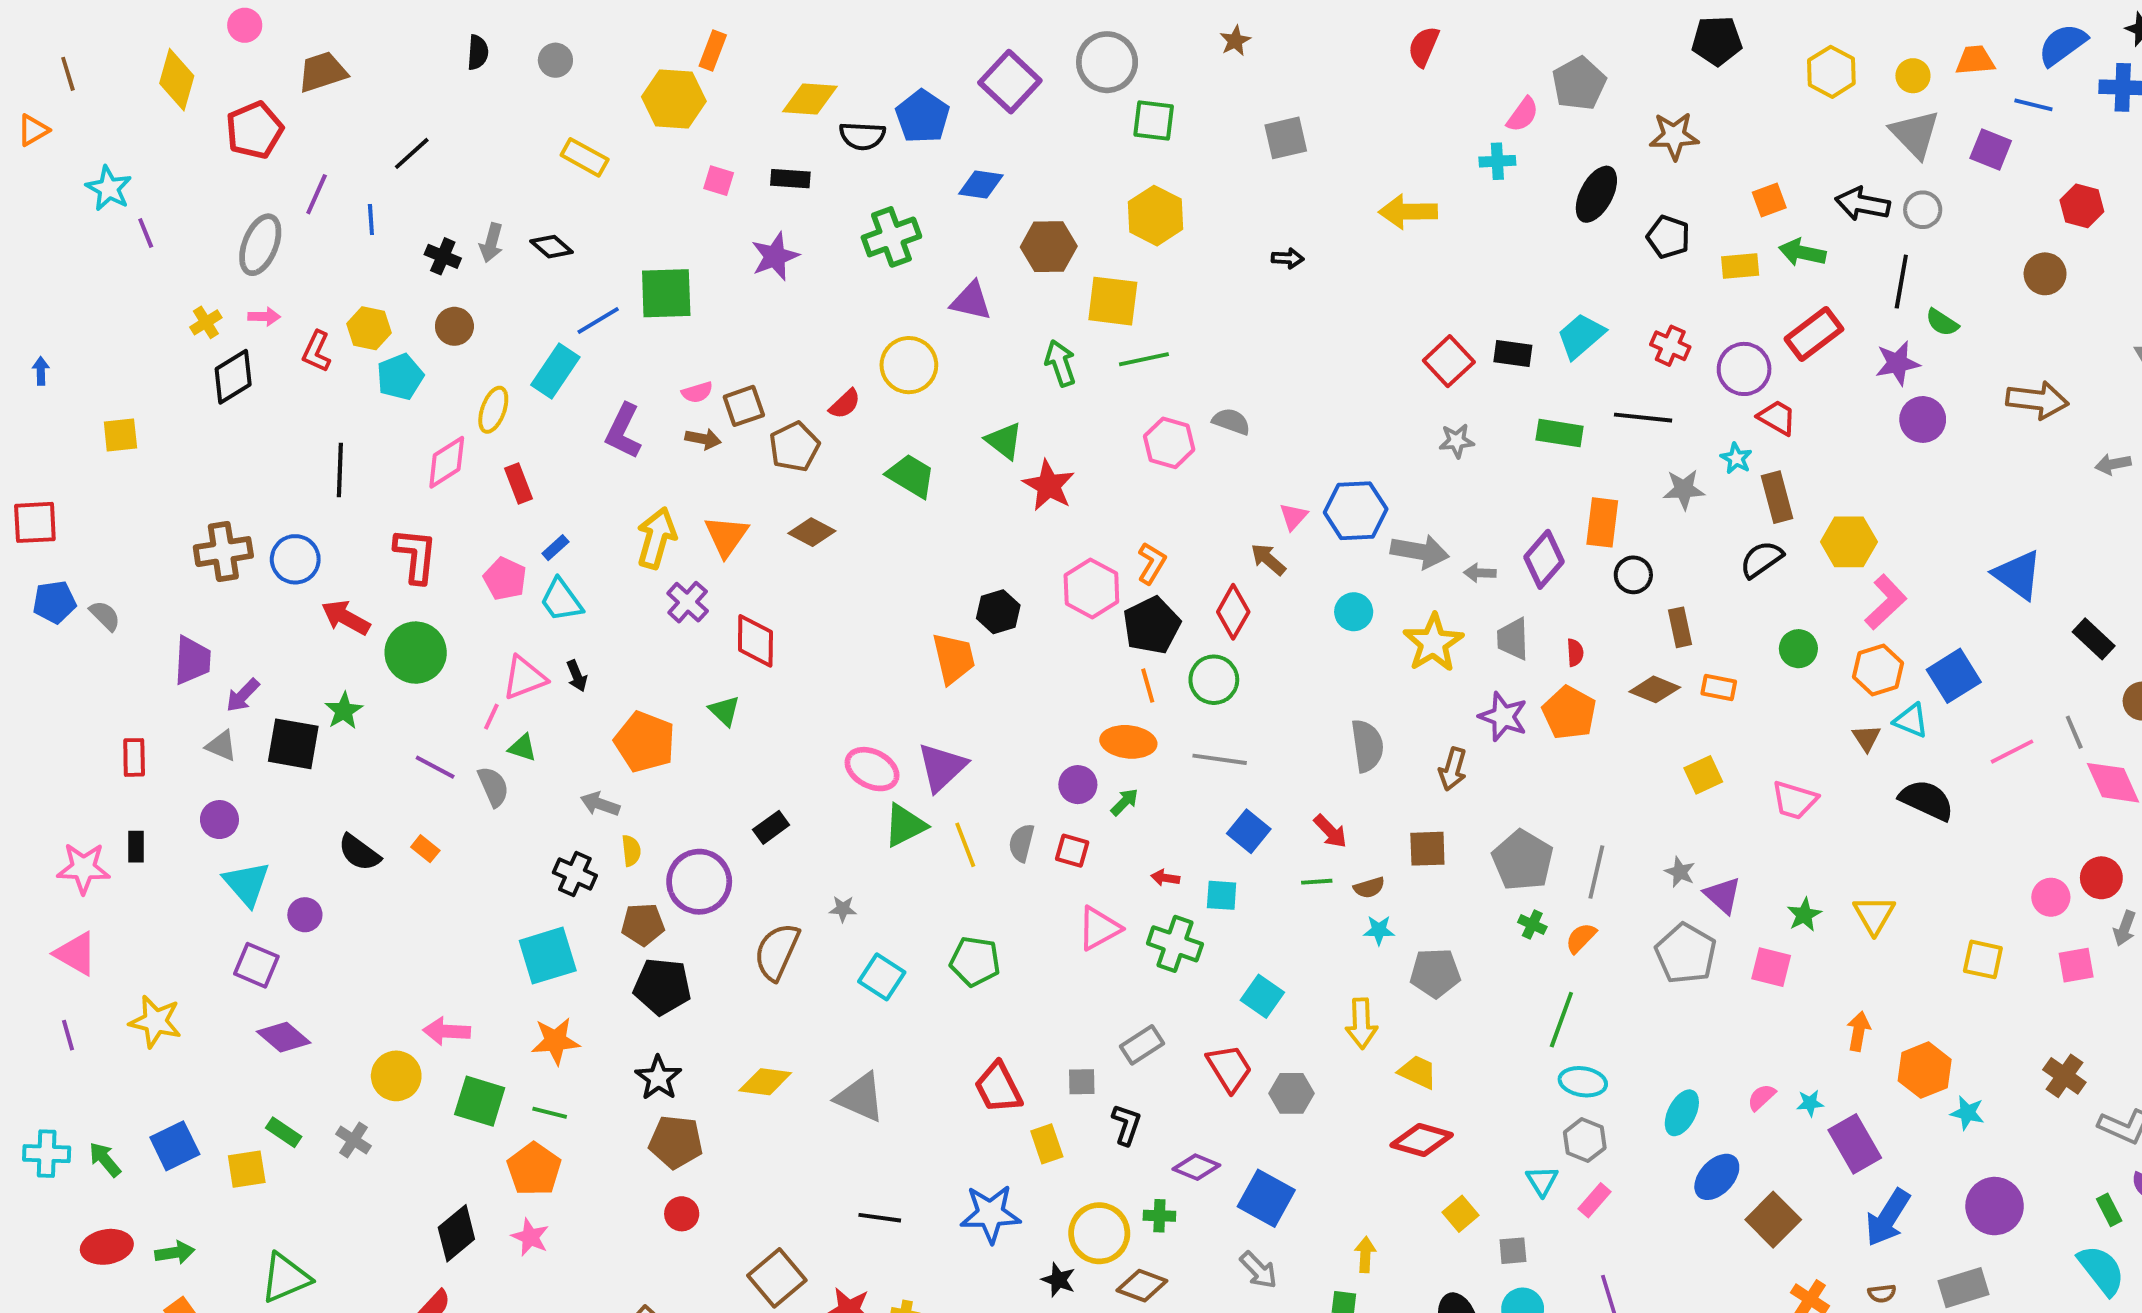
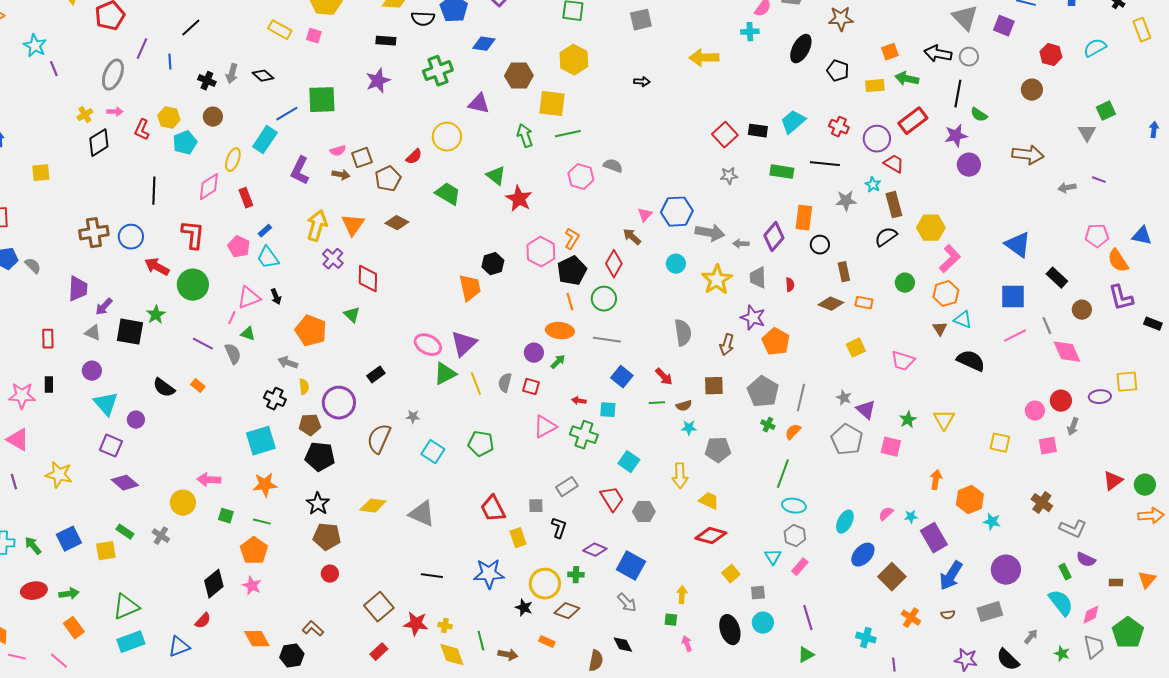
pink square: (719, 181) -> (314, 36), moved
blue square: (1954, 676) -> (1013, 297), moved, turned 32
orange pentagon: (1569, 713) -> (776, 342), moved
green square: (480, 1101) -> (226, 516), size x0.6

